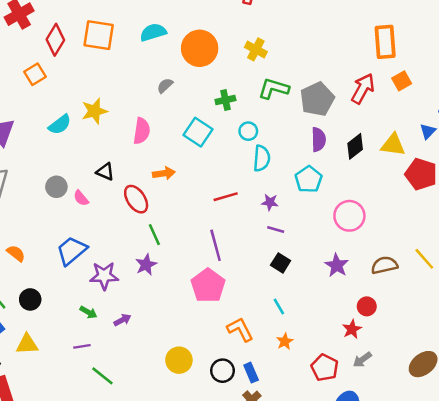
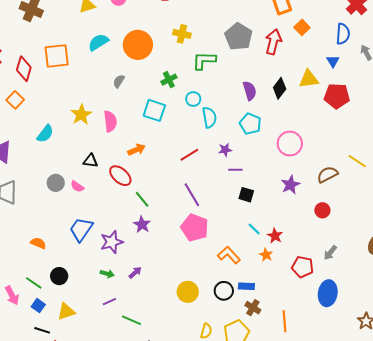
gray pentagon: (317, 99) -> (239, 37), moved
yellow star: (94, 111) -> (81, 115), moved
purple star: (337, 265) -> (290, 185), turned 30
red star: (352, 329) -> (275, 236), moved
blue rectangle: (251, 373) -> (246, 286), turned -49

